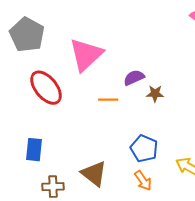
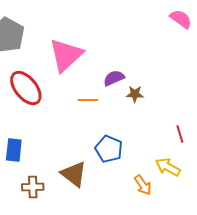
blue pentagon: (144, 149) -> (109, 149), moved
orange arrow: (143, 181) -> (143, 185), moved

